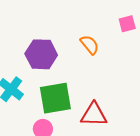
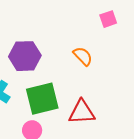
orange semicircle: (90, 45) -> (83, 56), moved

